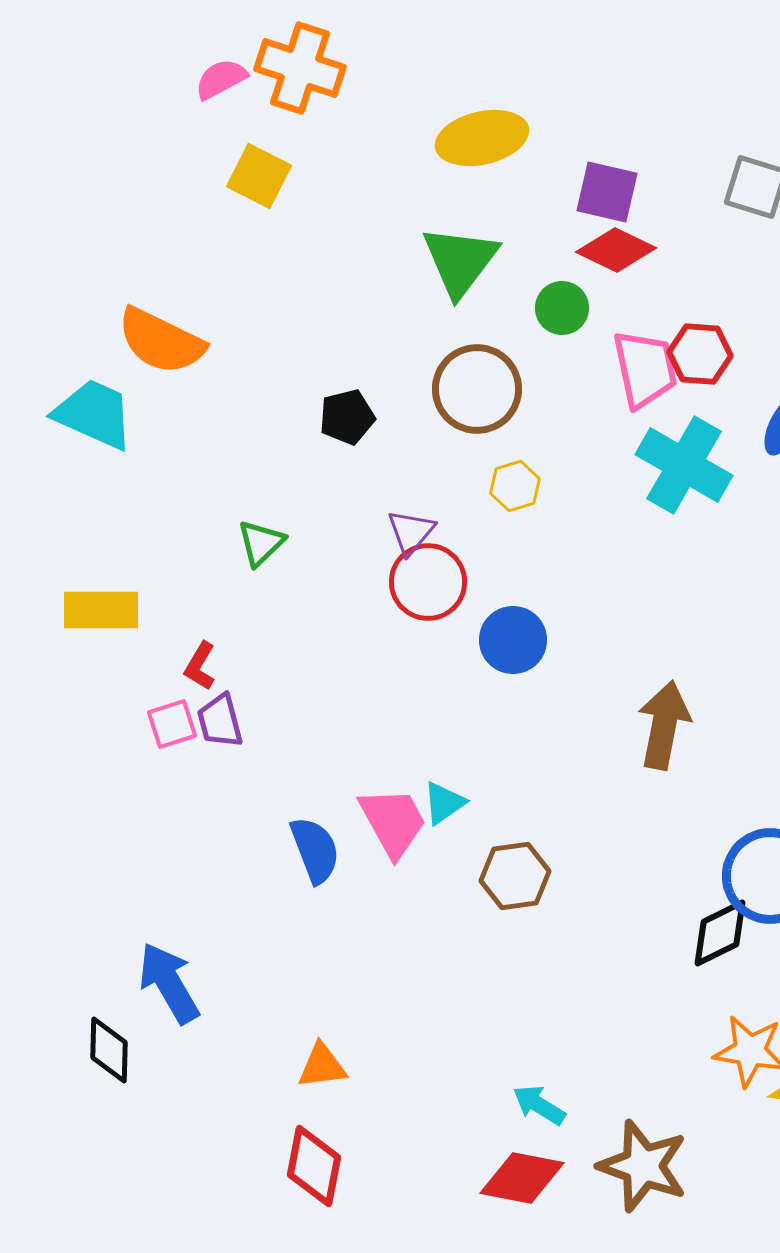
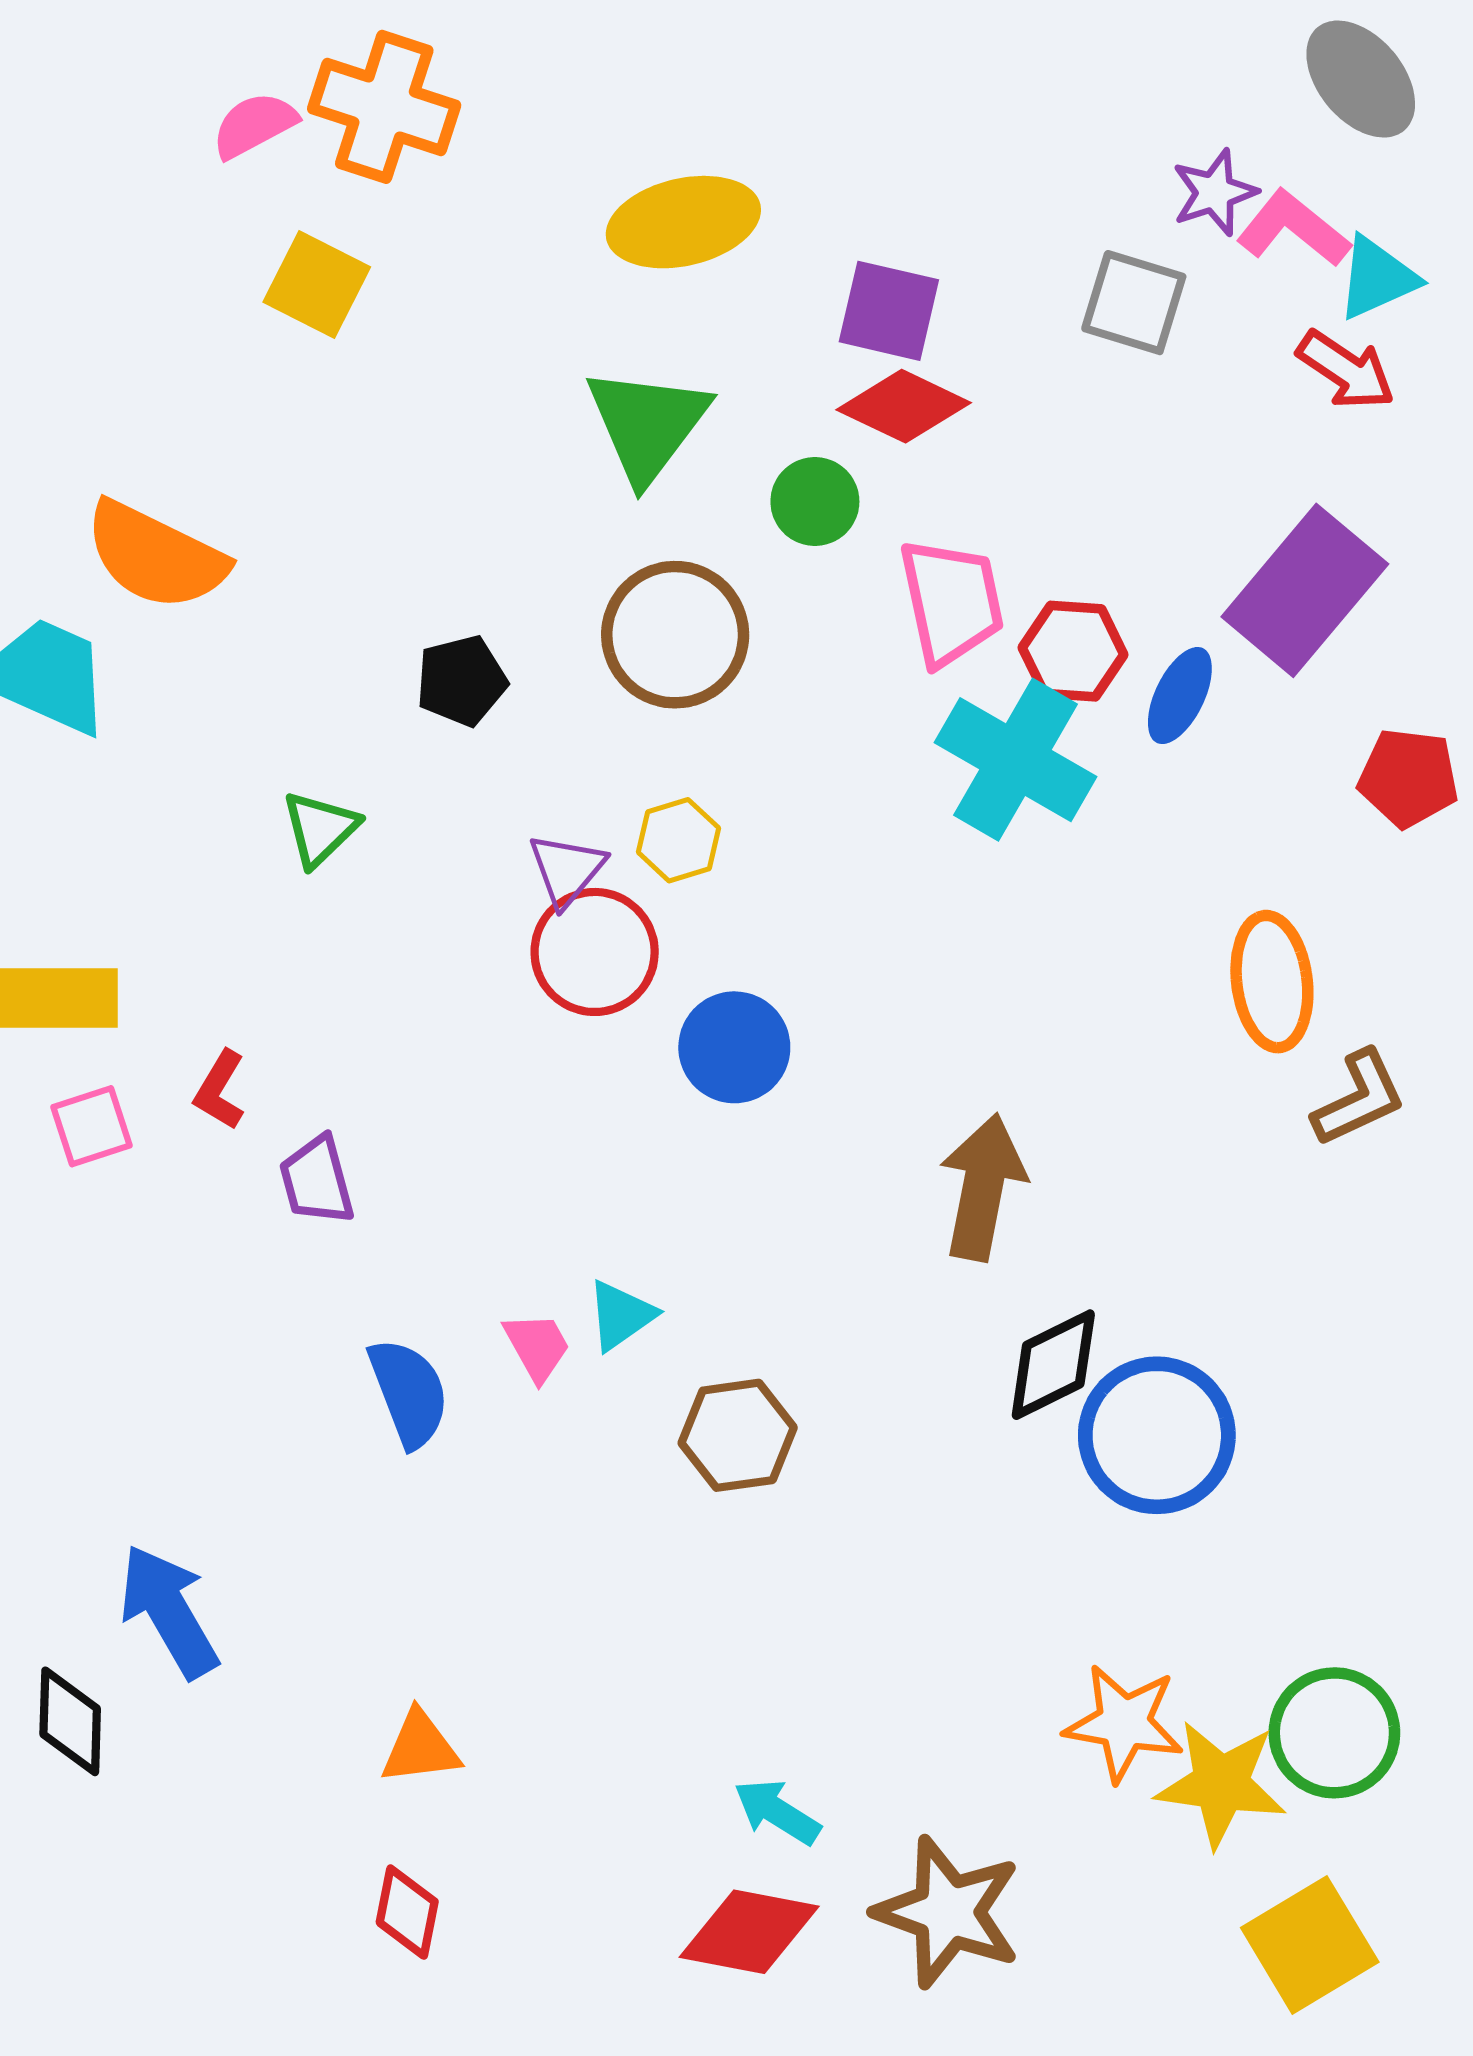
red hexagon: (700, 354) -> (1073, 651), moved
yellow hexagon: (515, 486) -> (678, 840), moved
green triangle: (261, 543) -> (320, 829), moved
purple trapezoid: (220, 721) -> (317, 1180), moved
pink square: (172, 724) -> (92, 1126), moved
pink trapezoid: (393, 822) -> (537, 1347), size x0.6
black diamond: (720, 933) -> (1053, 1365), moved
red diamond: (314, 1166) -> (407, 1912), size x0.7

